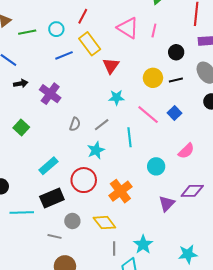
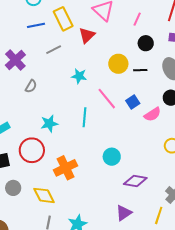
pink line: (154, 31) -> (137, 19), moved
red triangle: (111, 66) -> (87, 35), moved
gray semicircle: (75, 124) -> (31, 86), moved
gray line: (102, 125) -> (54, 50), moved
pink semicircle: (186, 151) -> (152, 114), moved
cyan circle: (156, 166) -> (112, 157), moved
purple triangle: (167, 204) -> (124, 213), moved

